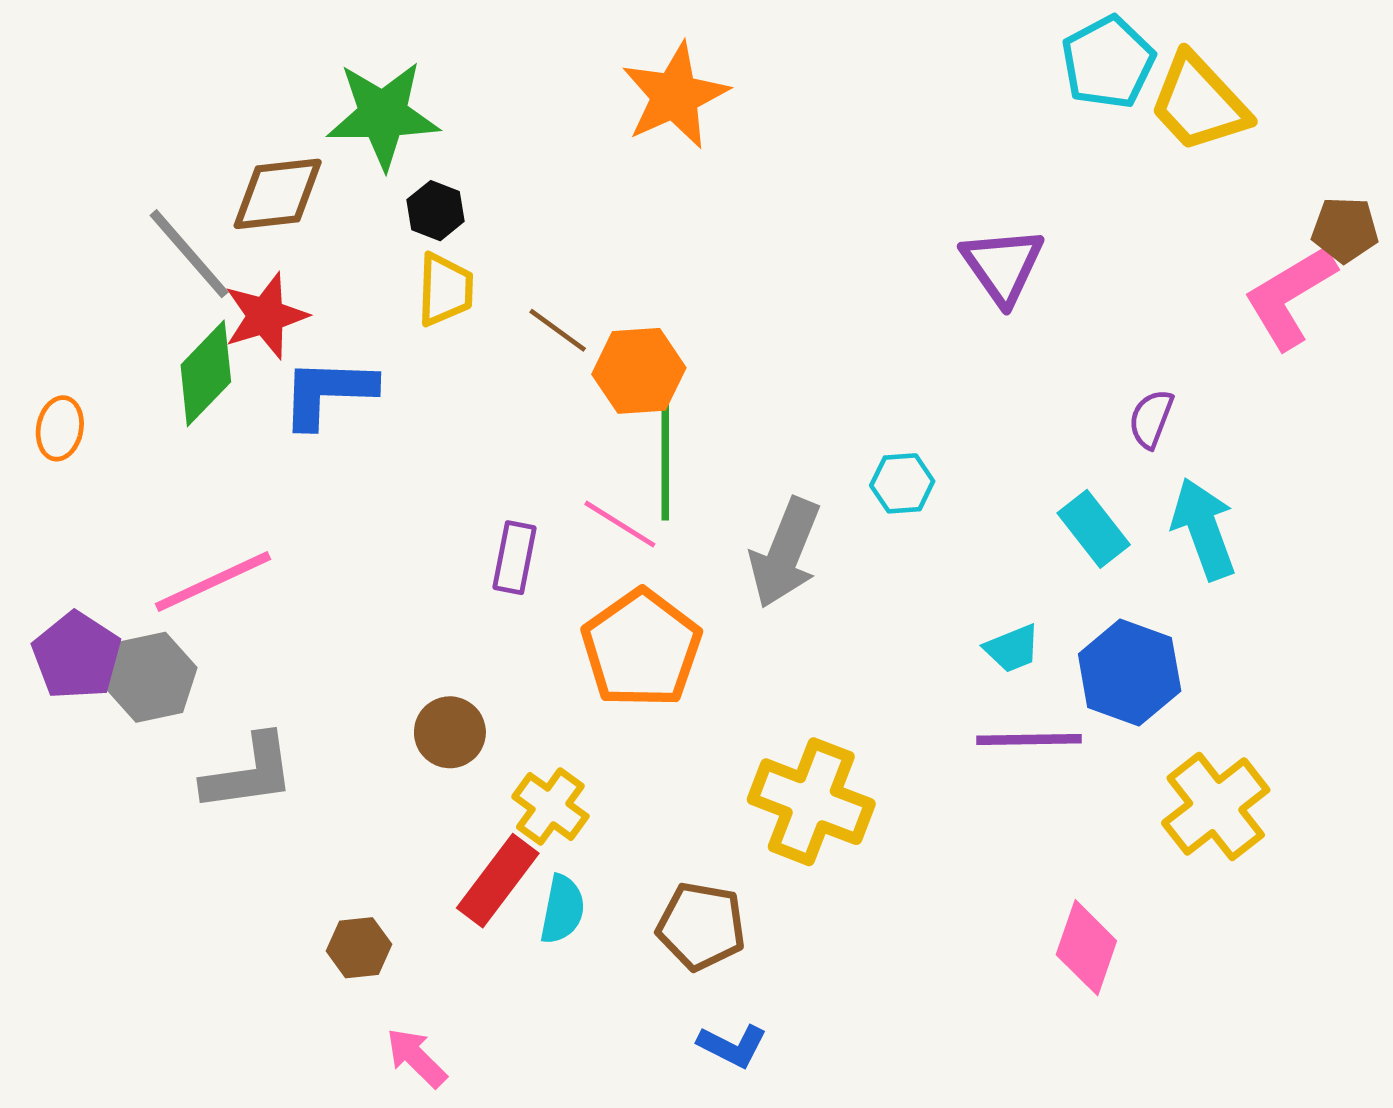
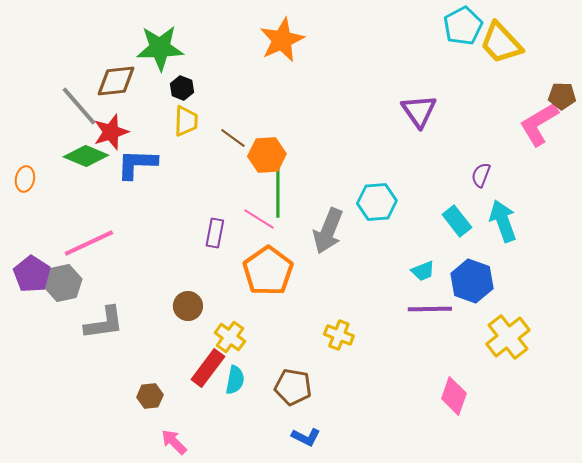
green diamond: (206, 373) -> (86, 156), turned 69
cyan hexagon: (902, 483) -> (377, 202), size x1.5
yellow cross: (811, 802) -> (339, 335), size x0.6

